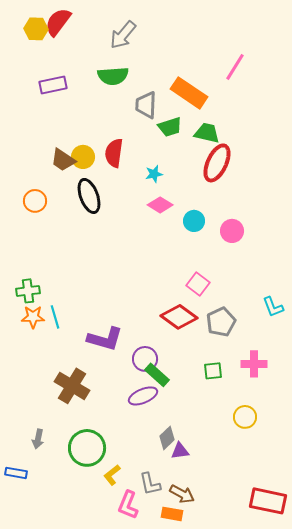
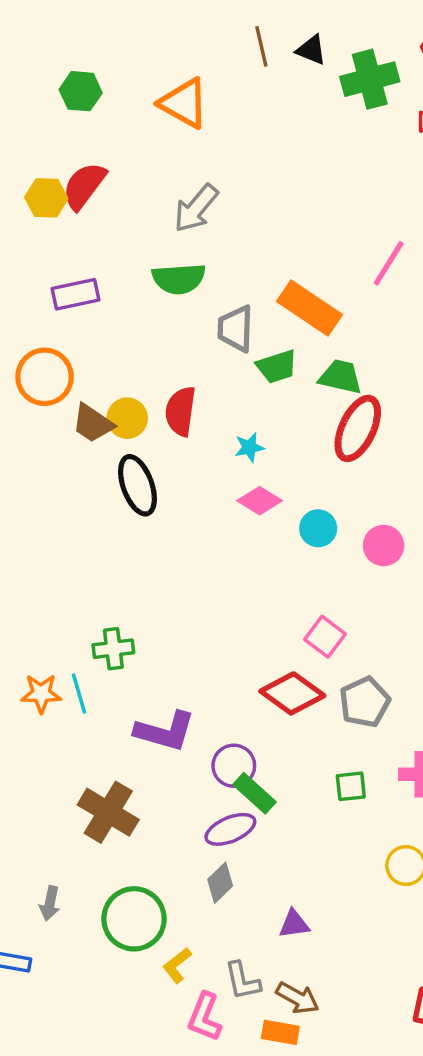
orange circle: (35, 201) -> (45, 377), moved, size x1.4
green cross: (28, 291) -> (113, 649), moved
gray diamond: (167, 438) -> (220, 883), moved

